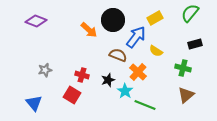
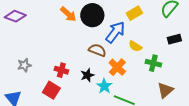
orange arrow: (89, 30) -> (68, 14), moved
green cross: (183, 68) -> (153, 63), moved

